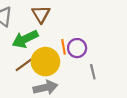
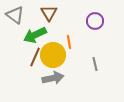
purple circle: (77, 48) -> (95, 21), moved
brown line: (25, 64) -> (35, 57), turned -30

